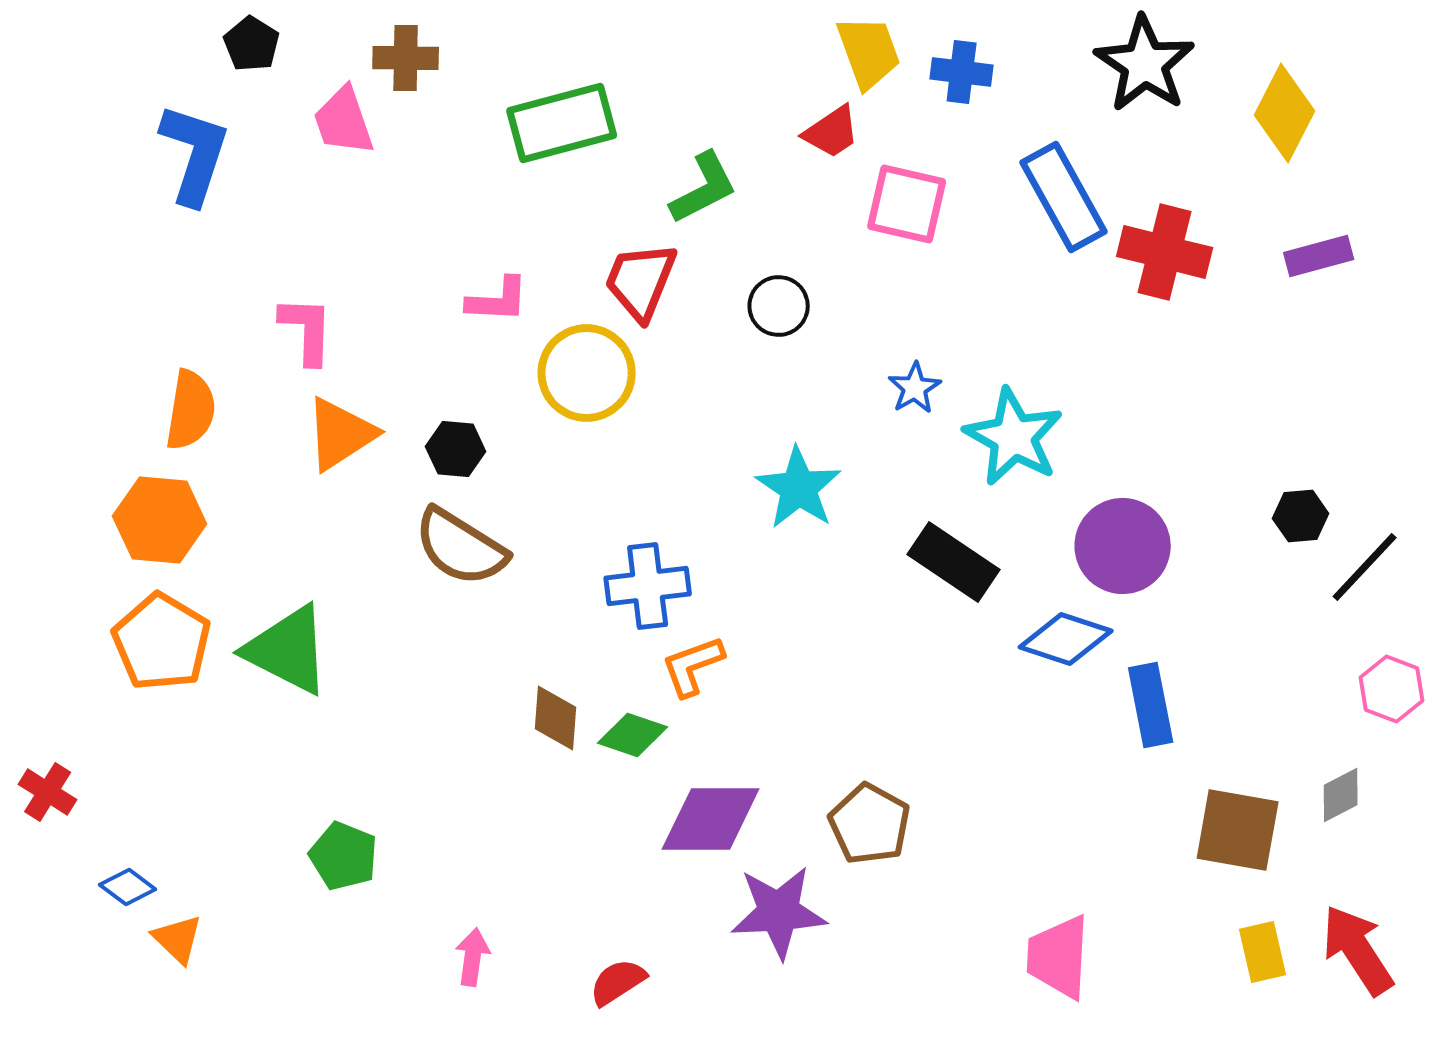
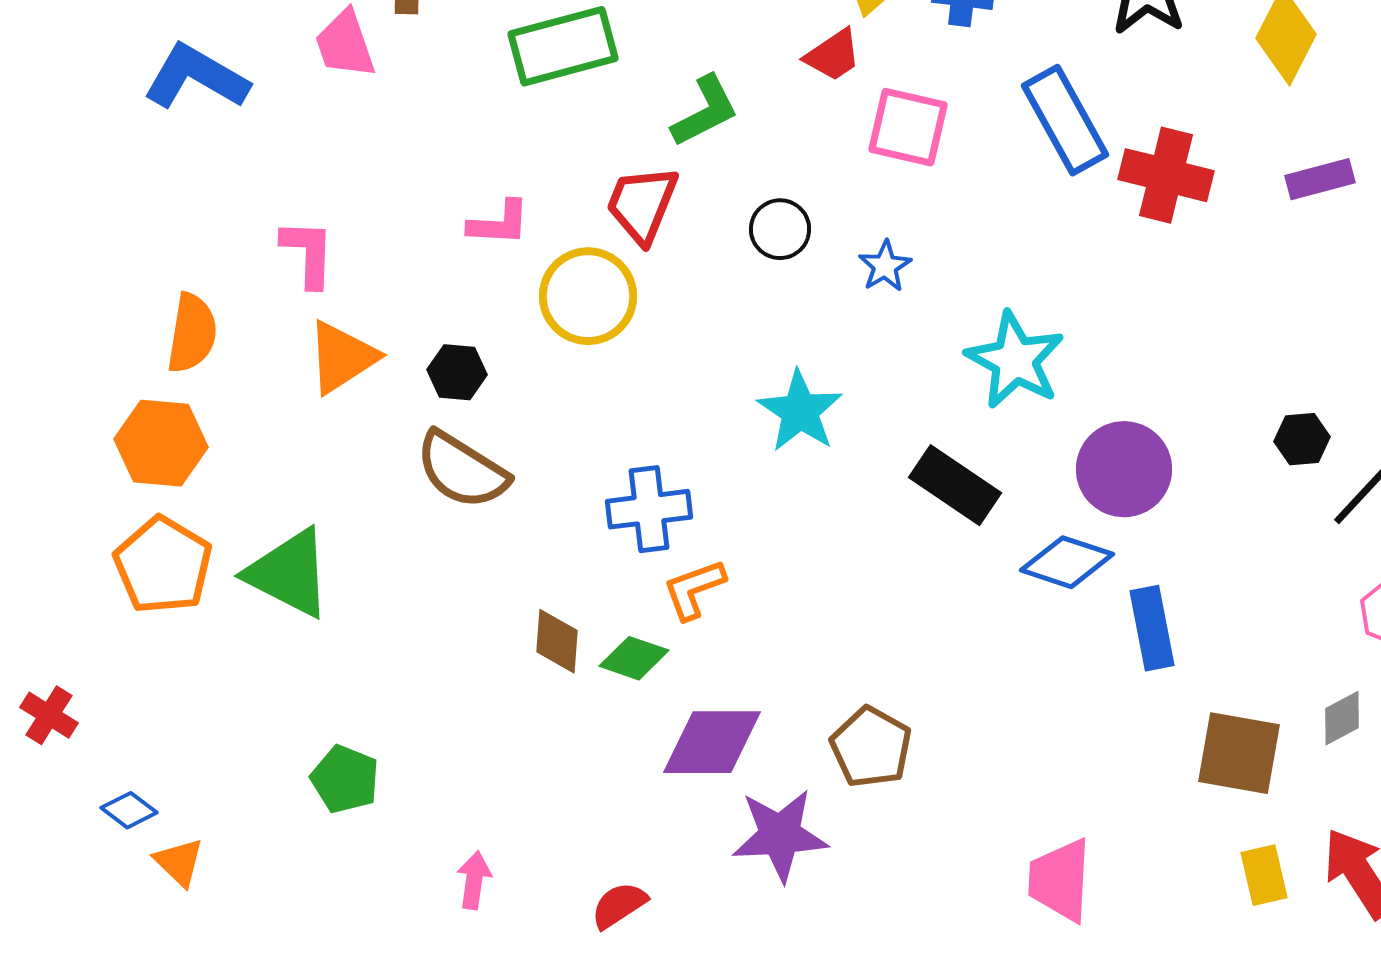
blue L-shape: (195, 154) -> (196, 77), turned -78
blue star: (915, 388) -> (885, 266), moved

